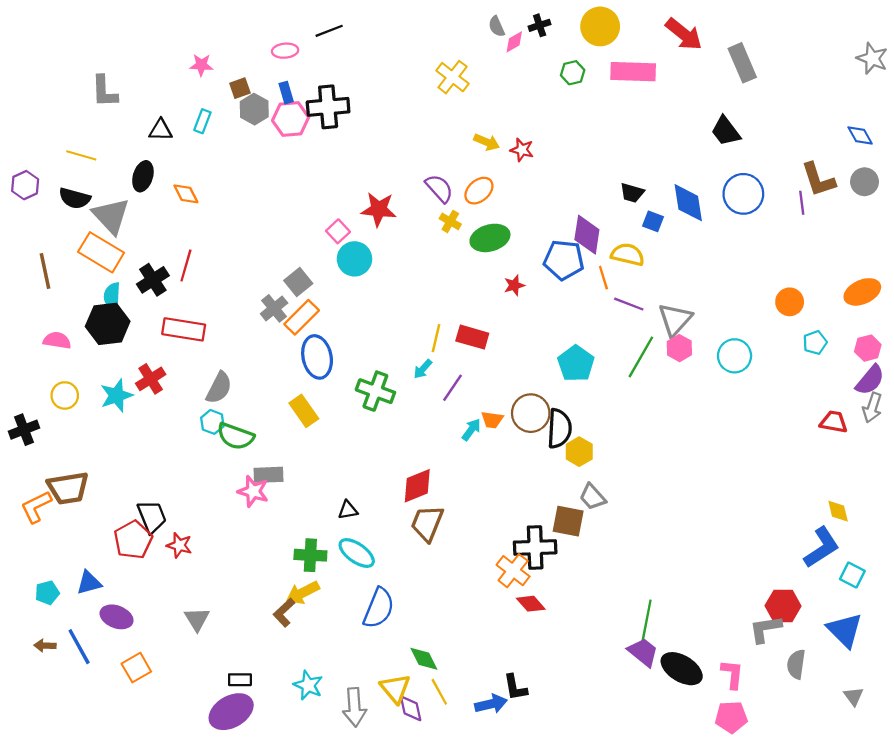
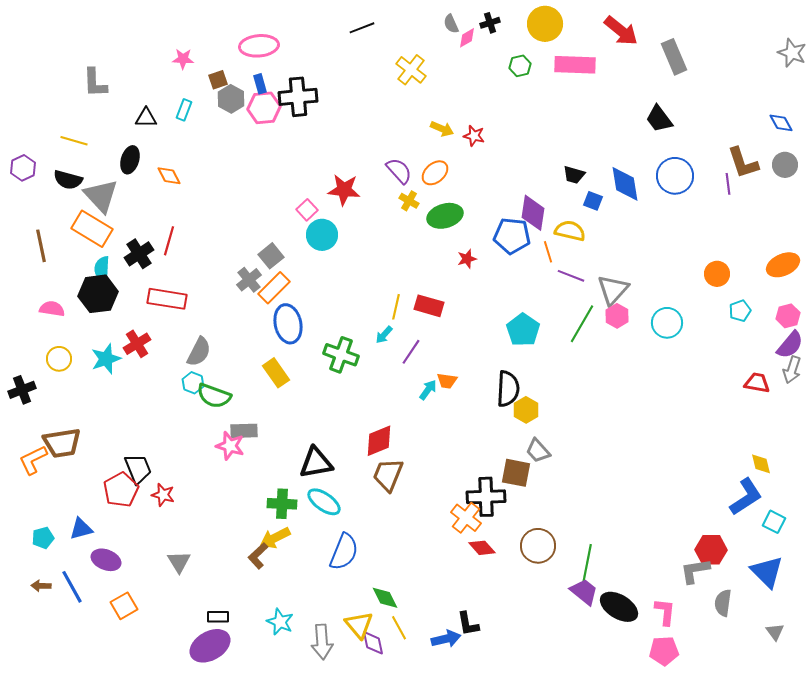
black line: (329, 31) -> (362, 28), moved
pink ellipse: (285, 51) -> (259, 46), size x1.6
brown circle: (531, 413) -> (538, 546), moved
black triangle: (348, 510) -> (316, 463), size x1.8

